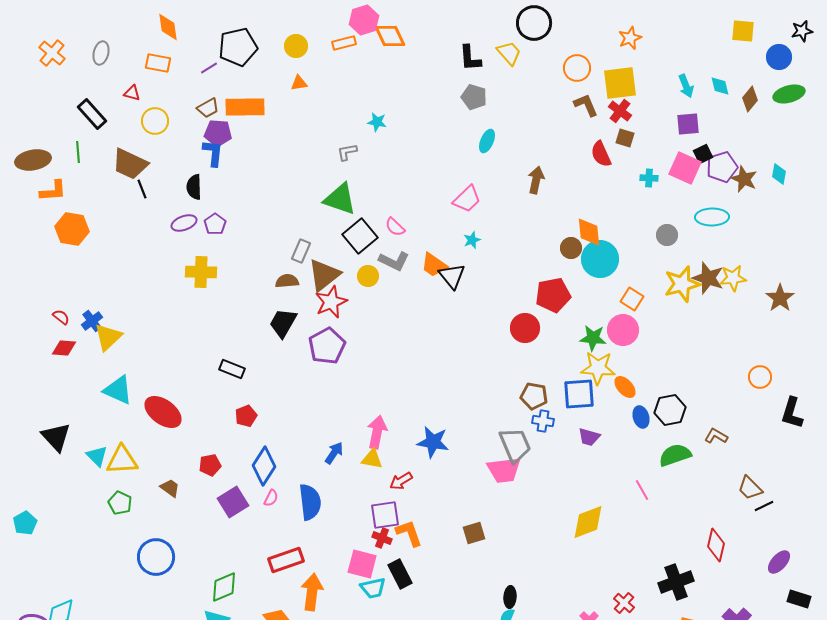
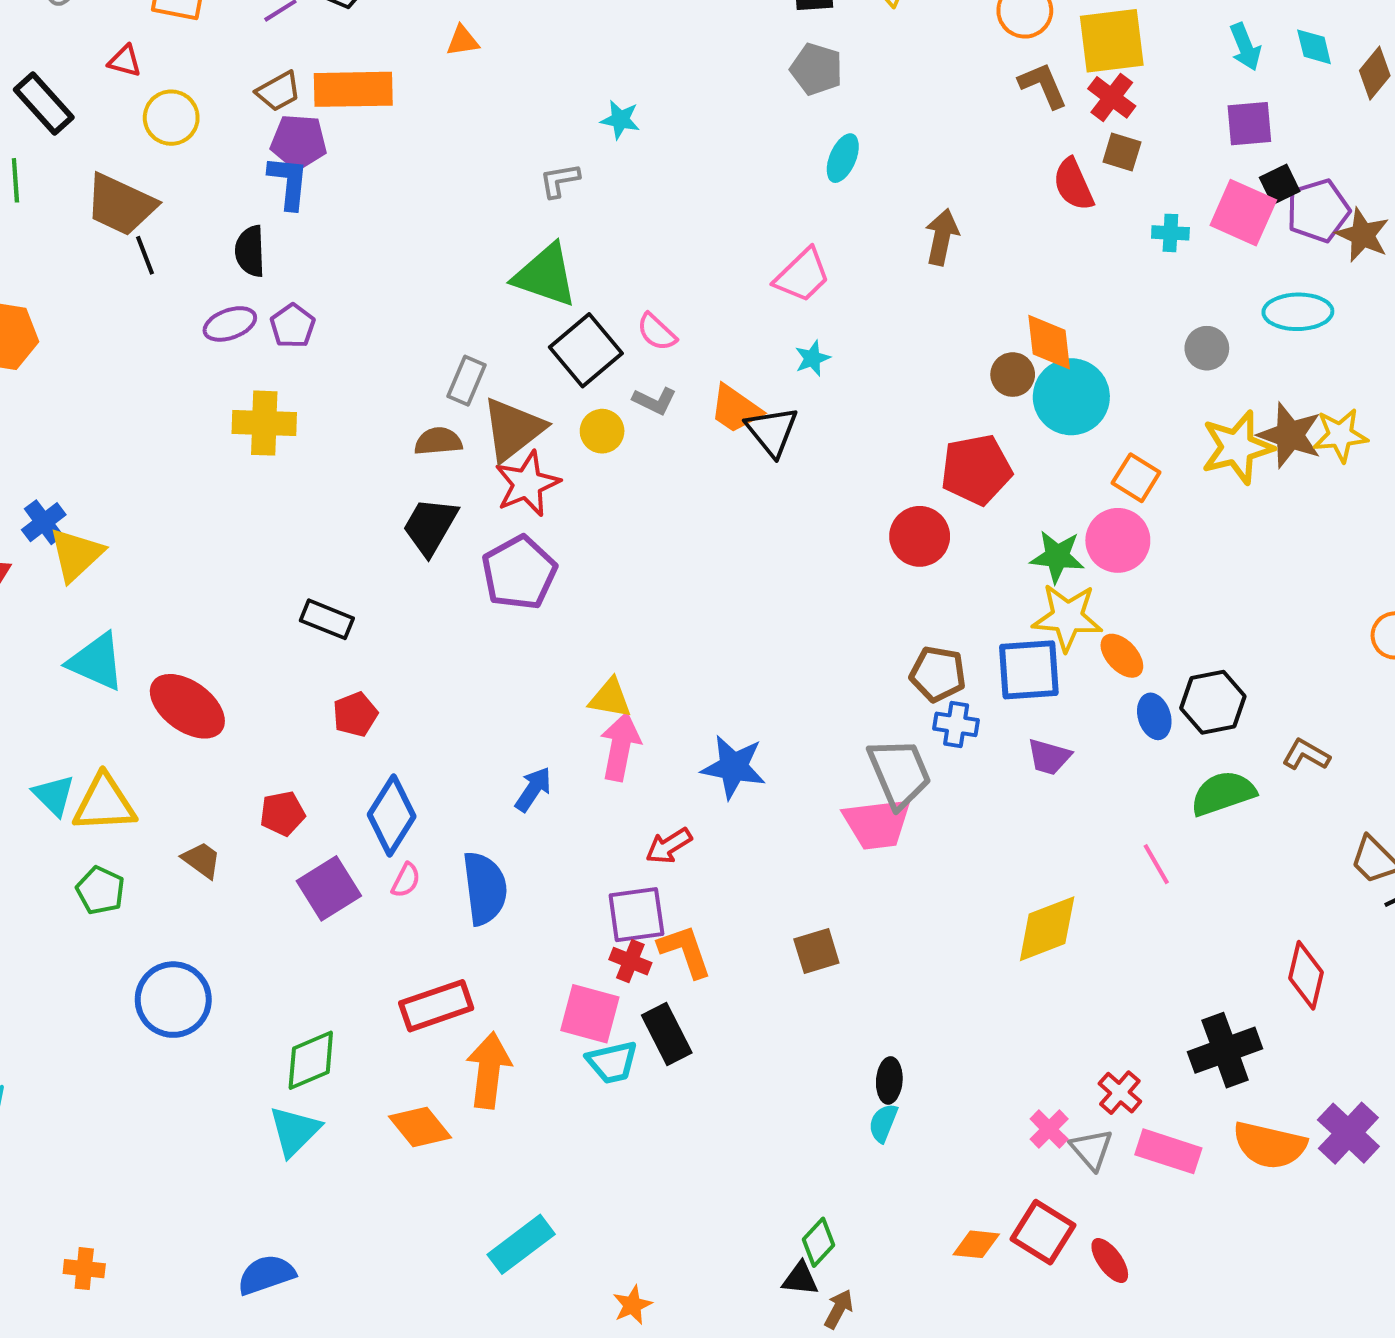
gray L-shape: (394, 261) -> (655, 401), size x0.7
yellow triangle: (372, 459) -> (610, 698), moved

